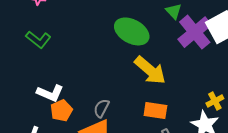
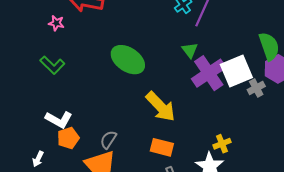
green ellipse: (132, 31) -> (128, 60), moved

